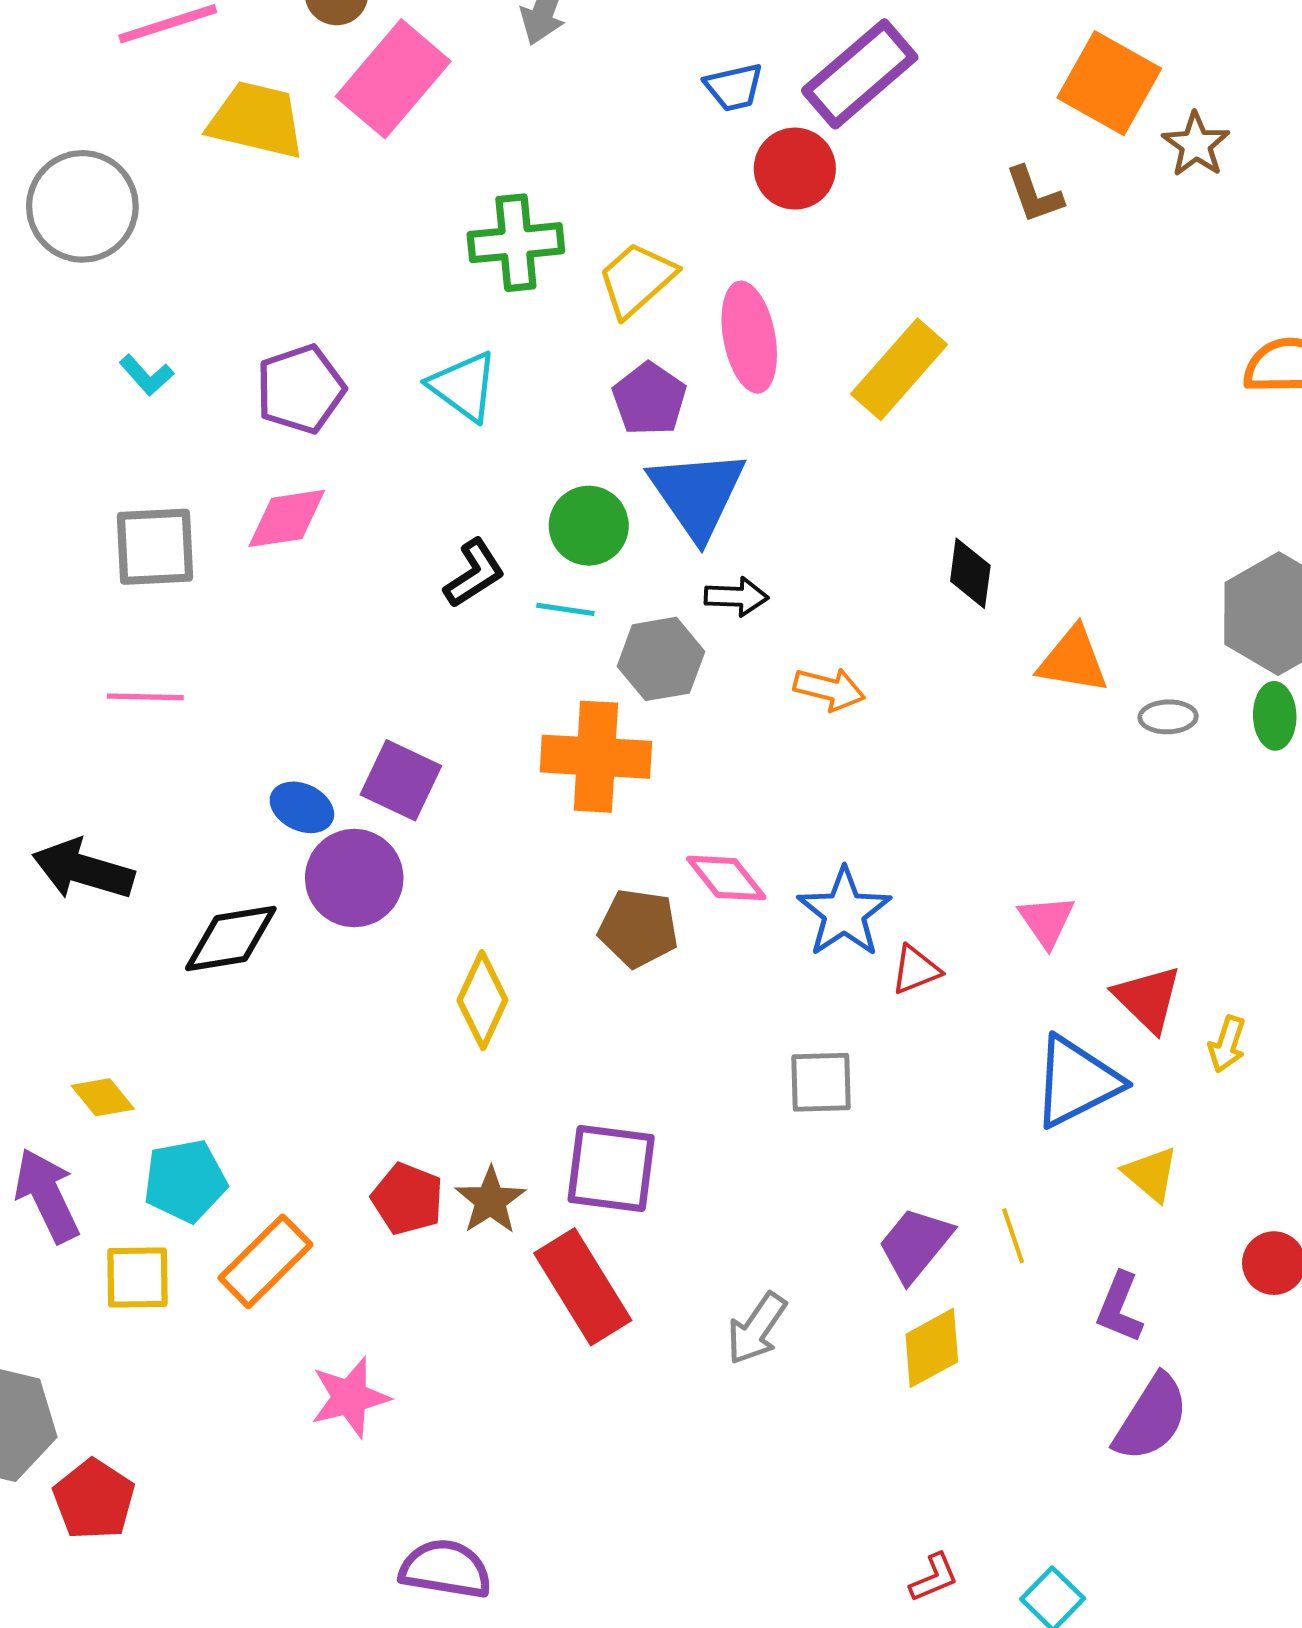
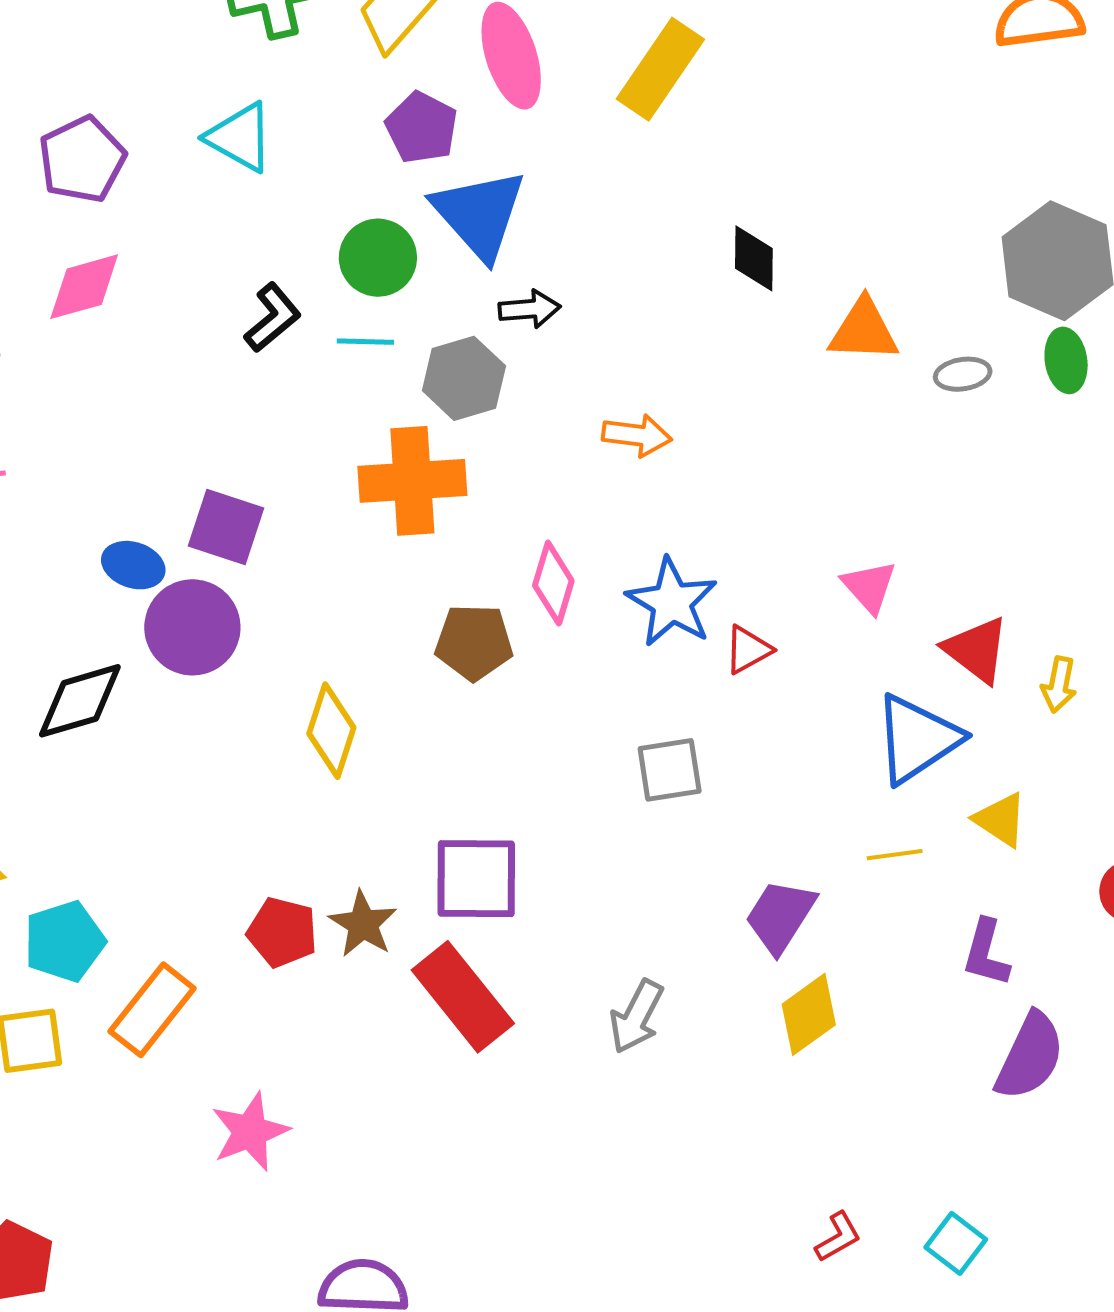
orange arrow: (829, 689) -> (637, 435), moved
pink diamond: (726, 878) -> (553, 583), turned 62
yellow line: (1013, 1236) -> (895, 855), moved, turned -72

